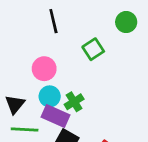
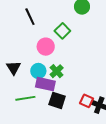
pink circle: (44, 69) -> (46, 47), moved
black triangle: (15, 104) -> (14, 68), moved

